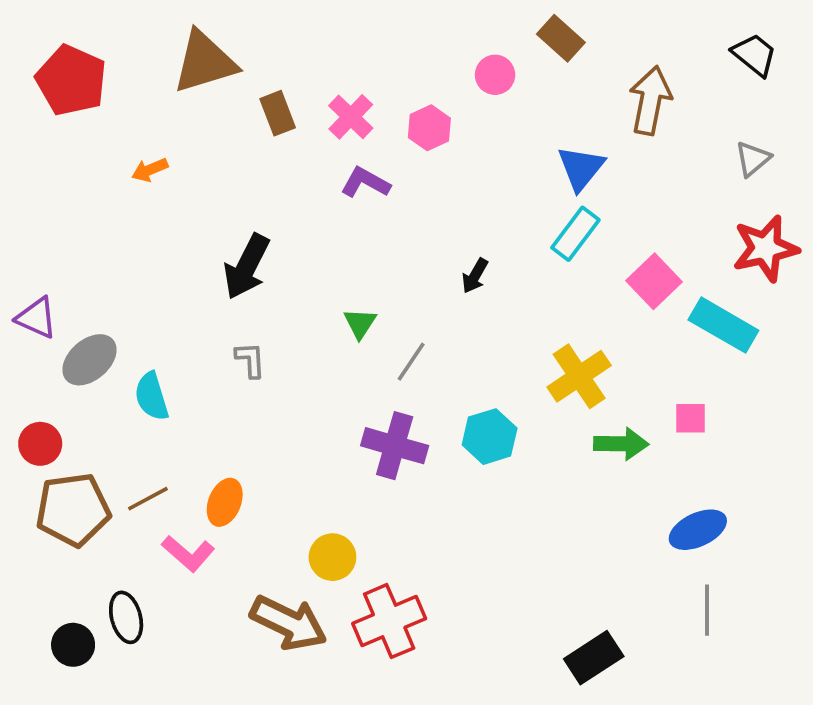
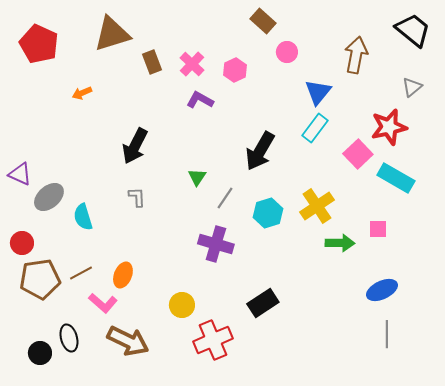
brown rectangle: (561, 38) -> (263, 21), moved
black trapezoid: (754, 55) -> (413, 30), size x1.4
pink circle: (495, 75) -> (287, 52), moved
red star: (765, 248) -> (389, 127), moved
black arrow: (475, 276) -> (260, 151), size x2.0
cyan hexagon: (490, 437) -> (268, 213), moved
brown arrow: (289, 623) -> (128, 341), moved
black rectangle: (594, 658) -> (263, 303), moved

